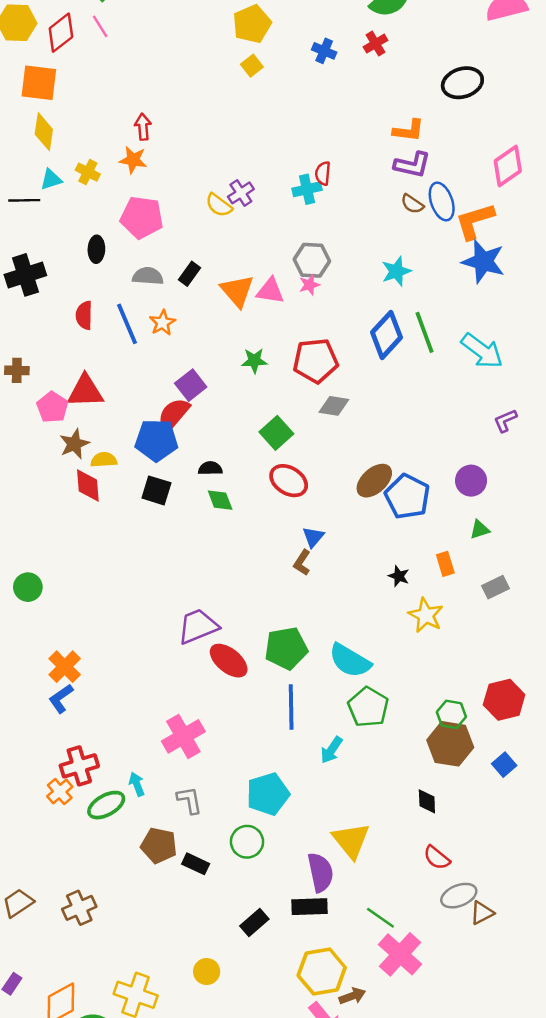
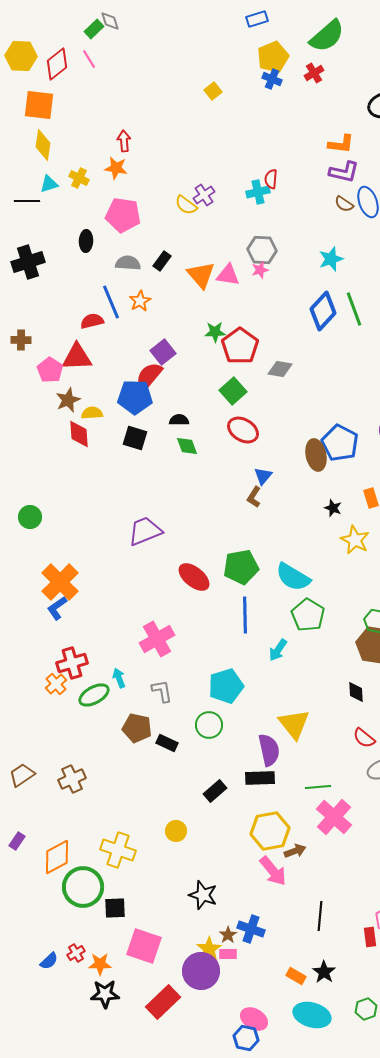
yellow pentagon: (252, 24) -> (273, 57), moved
red semicircle: (84, 315) -> (92, 321), moved, turned 75
red pentagon: (316, 361) -> (240, 346), moved, turned -30
brown ellipse: (374, 481) -> (316, 455), moved, turned -60
purple trapezoid: (198, 626) -> (145, 531), moved
orange cross: (65, 667) -> (60, 582), size x1.4
green line: (380, 918) -> (318, 787), turned -40

